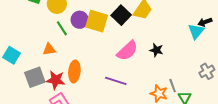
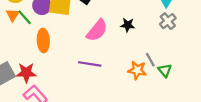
orange triangle: (49, 49) -> (13, 15), moved, turned -40
orange ellipse: (74, 71) -> (43, 40), moved
gray cross: (207, 71) -> (168, 21), moved

